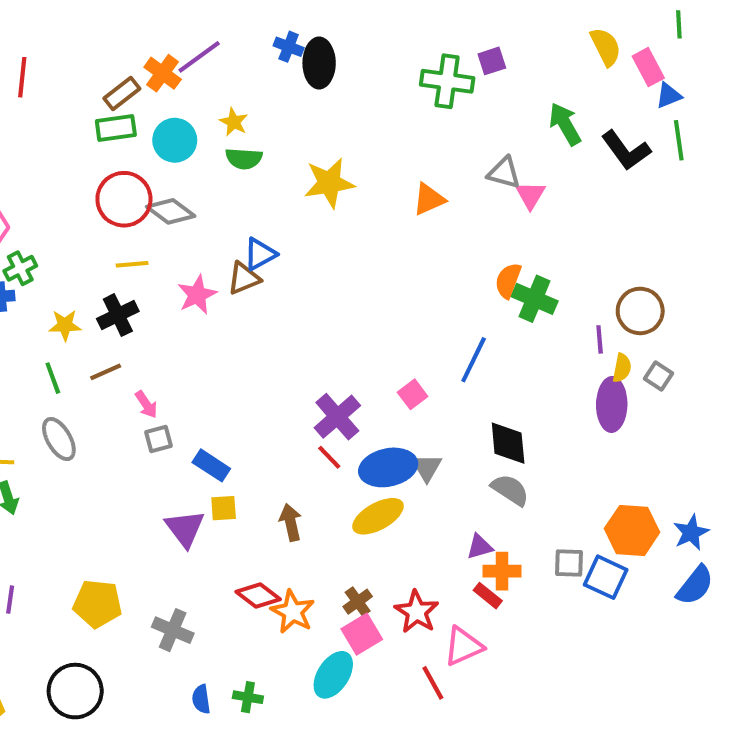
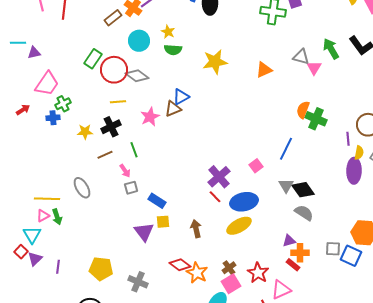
green arrow: (565, 124) -> (331, 49), moved
green rectangle: (116, 128) -> (93, 59), moved, turned -48
green line: (53, 378) -> (134, 150), moved
black diamond: (508, 443) -> (303, 190), turned -30
gray triangle: (427, 467) -> (286, 186), moved

